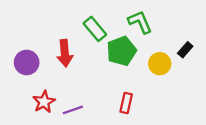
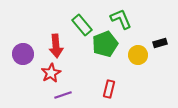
black rectangle: (185, 50) -> (160, 43), turned 32
red star: (44, 102) -> (51, 73), moved

